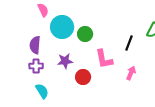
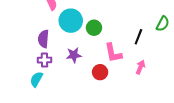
red circle: (83, 77) -> (100, 72), moved
cyan semicircle: (42, 91) -> (36, 79), moved, turned -119

